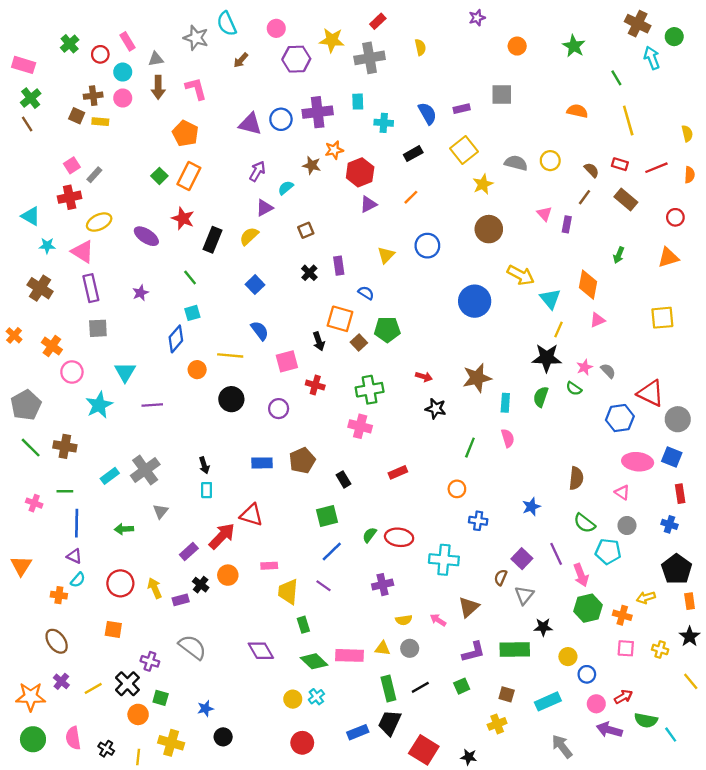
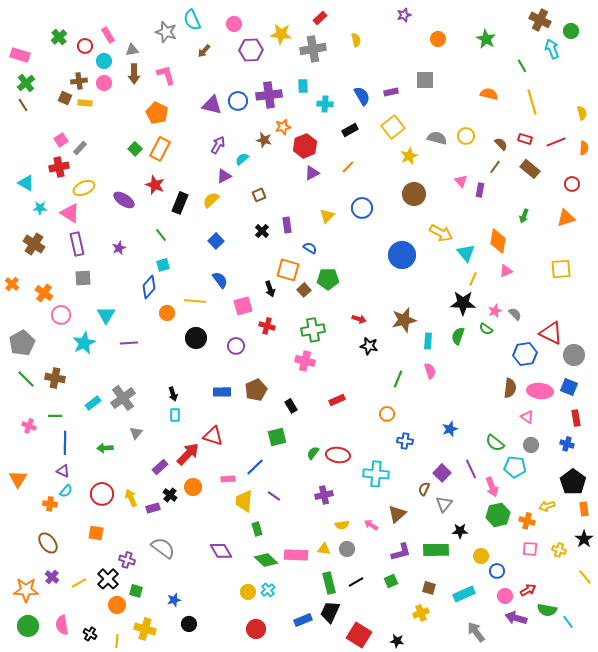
brown semicircle: (576, 478) -> (510, 388), moved
blue line: (332, 551) -> (255, 467), moved

